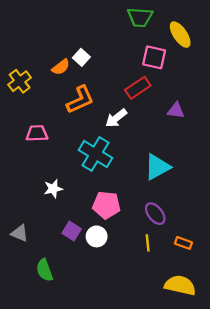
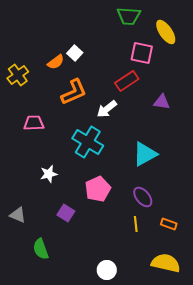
pink pentagon: (106, 205) -> (98, 189), turned -30
white circle: (97, 236) -> (107, 270), moved

